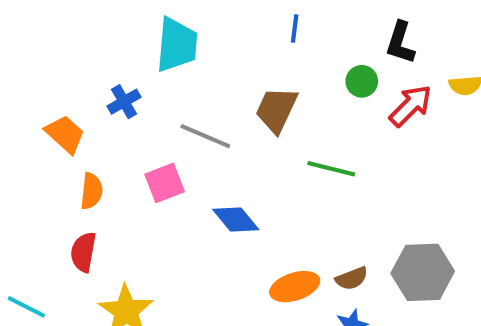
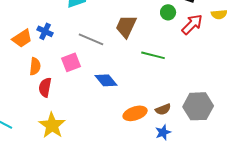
blue cross: (124, 102) -> (45, 31), moved, turned -35
orange trapezoid: (65, 134) -> (22, 38), turned 105
red semicircle: (83, 252) -> (45, 87), moved

